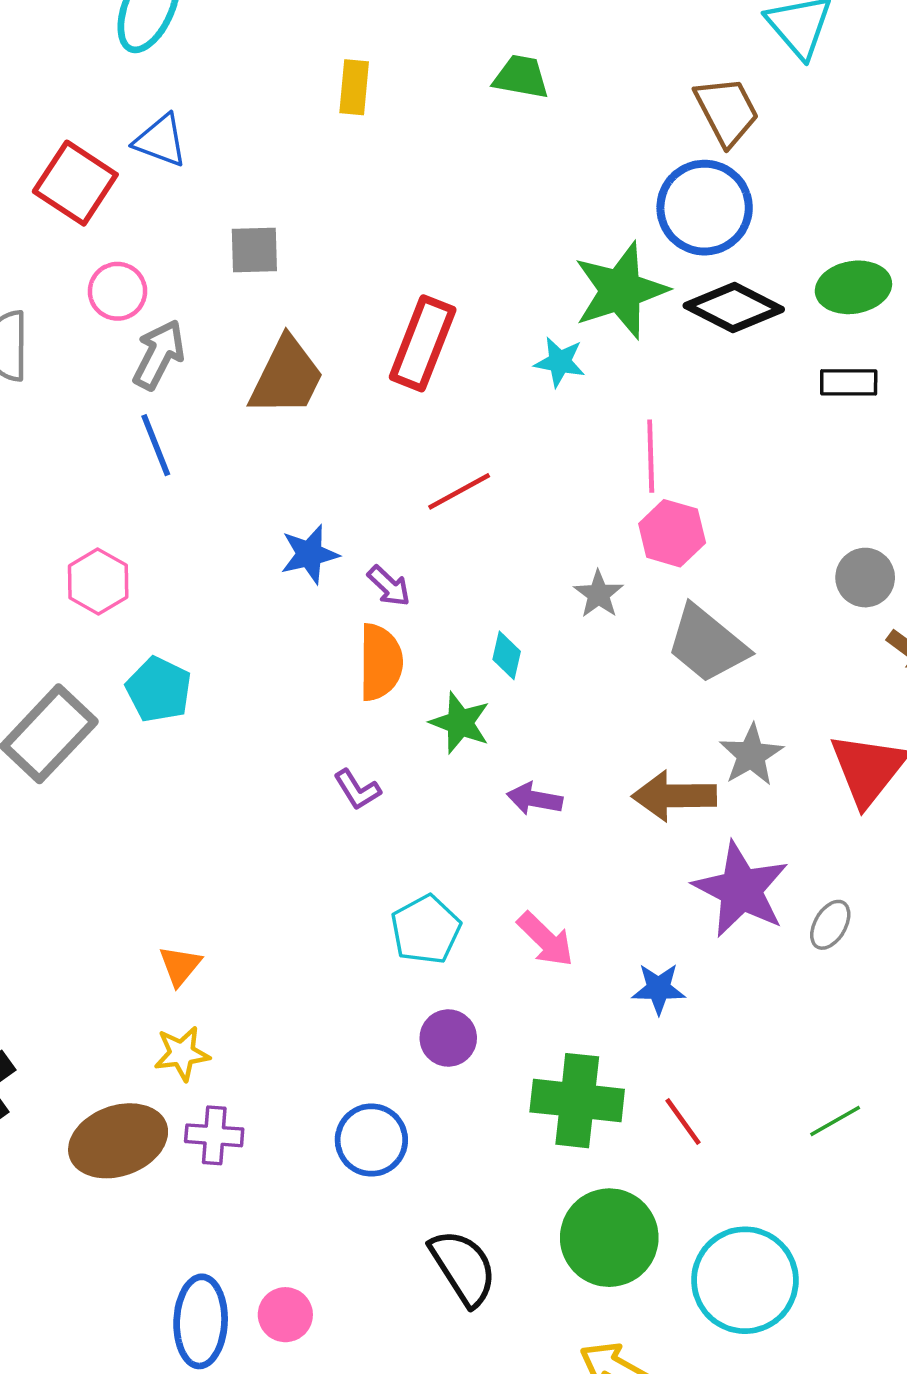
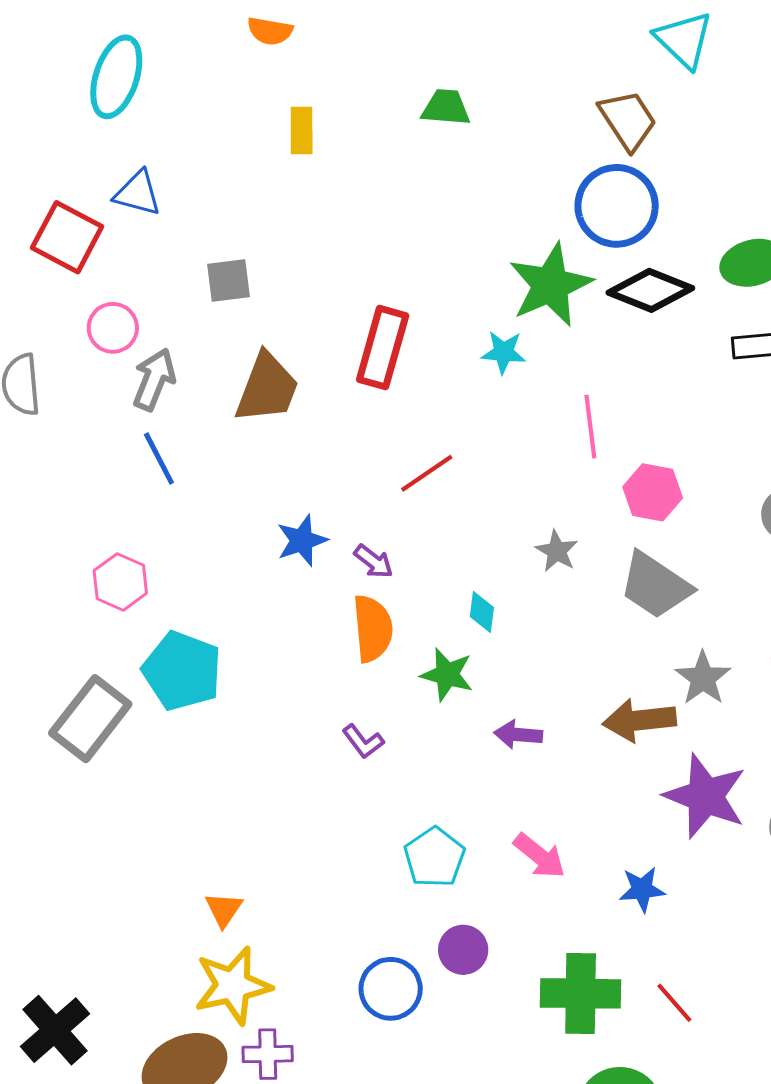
pink hexagon: (672, 533) -> (653, 492), moved
cyan pentagon: (159, 689) -> (182, 671), size x1.4
yellow star: (182, 1053) -> (233, 986), size x1.6
blue circle: (371, 1140) -> (391, 989), moved

